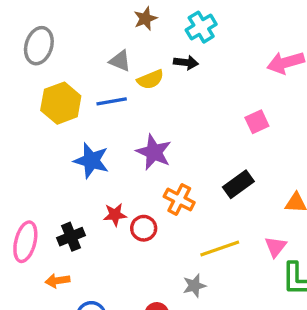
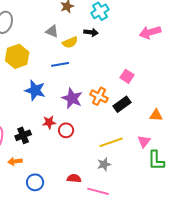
blue line: (112, 101) -> (60, 64), moved
pink square: (257, 122) -> (127, 76), moved, turned -32
purple star: (154, 152) -> (72, 98), moved
orange cross: (179, 199) -> (99, 96), moved
gray star: (194, 286) -> (104, 164), moved

